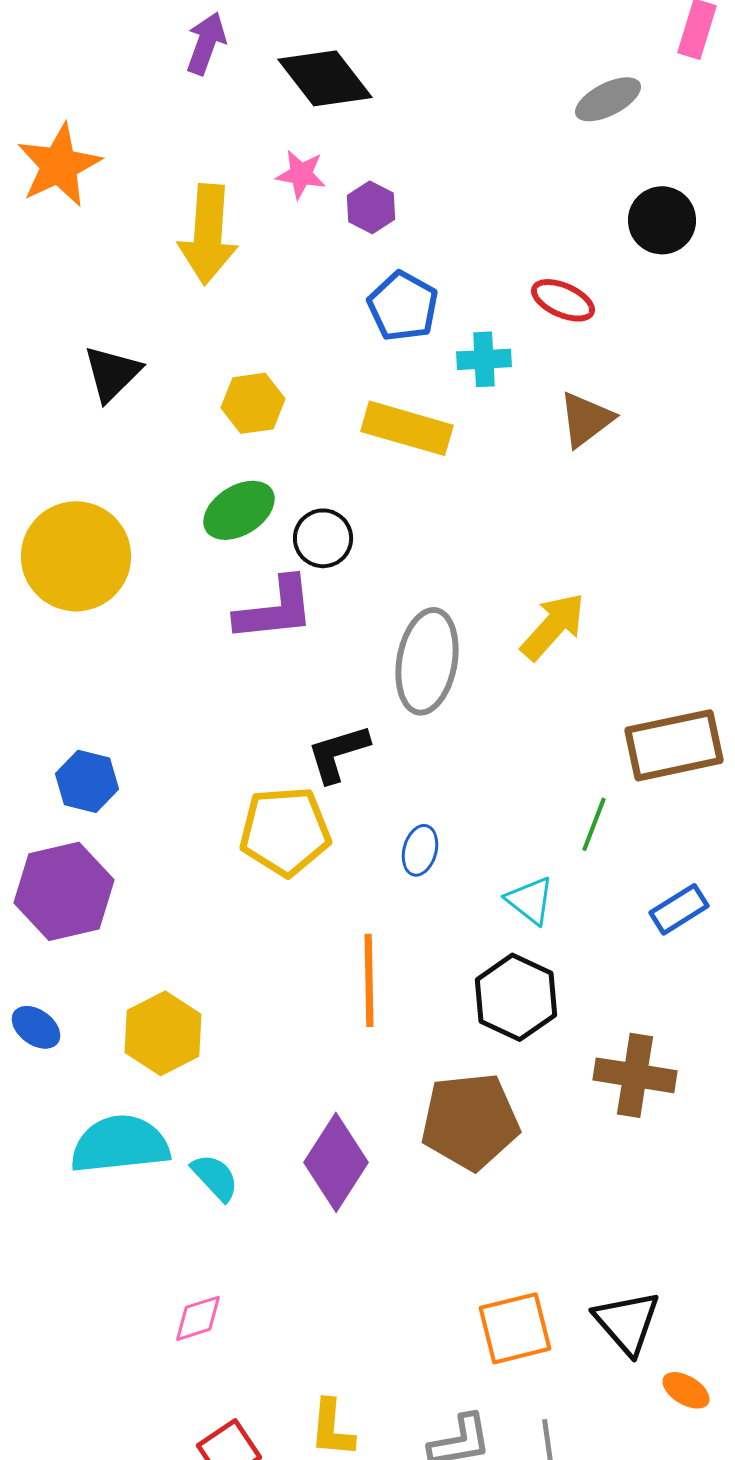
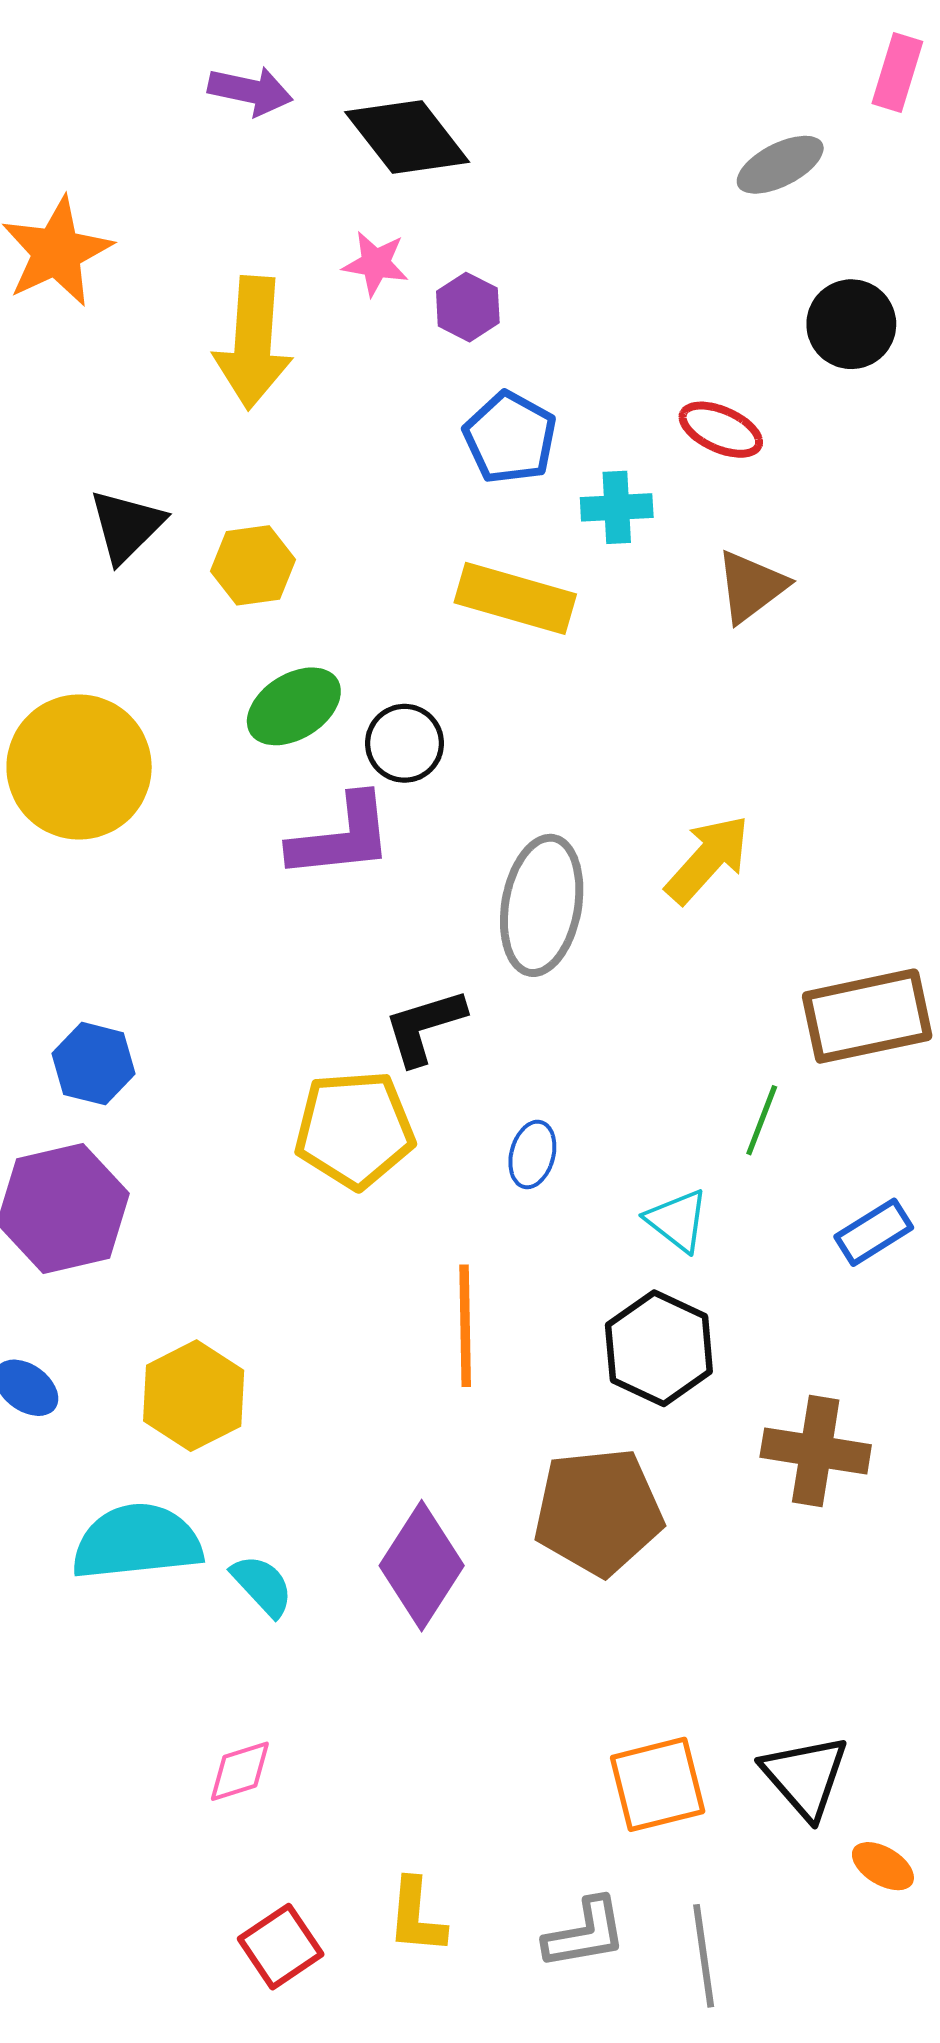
purple arrow: (206, 43) -> (250, 91), turned 82
yellow hexagon: (253, 403) -> (253, 565), moved

